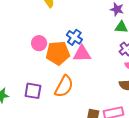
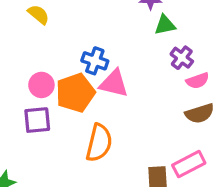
pink triangle: (82, 54) -> (114, 83), turned 30
purple square: (33, 91) -> (37, 120), moved

